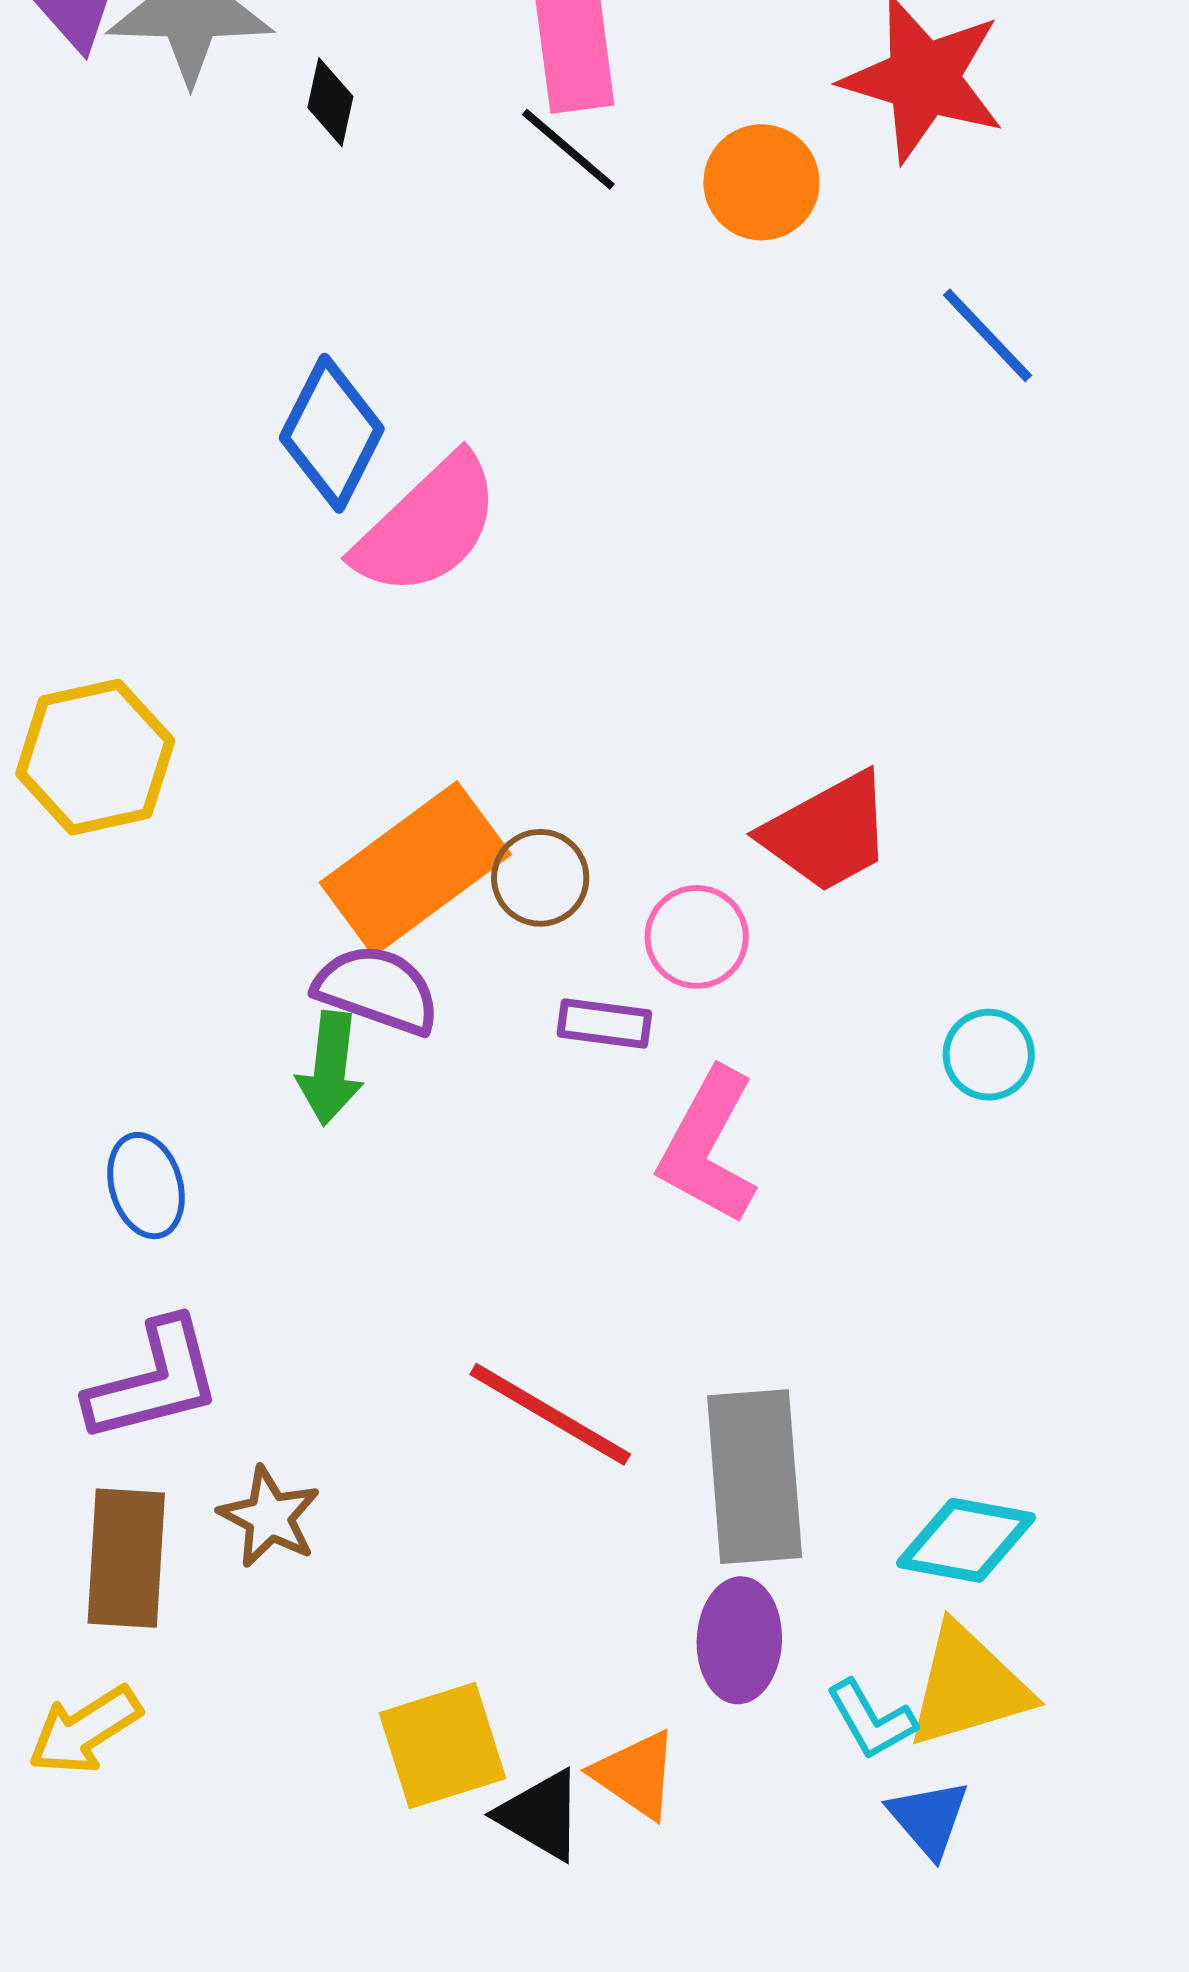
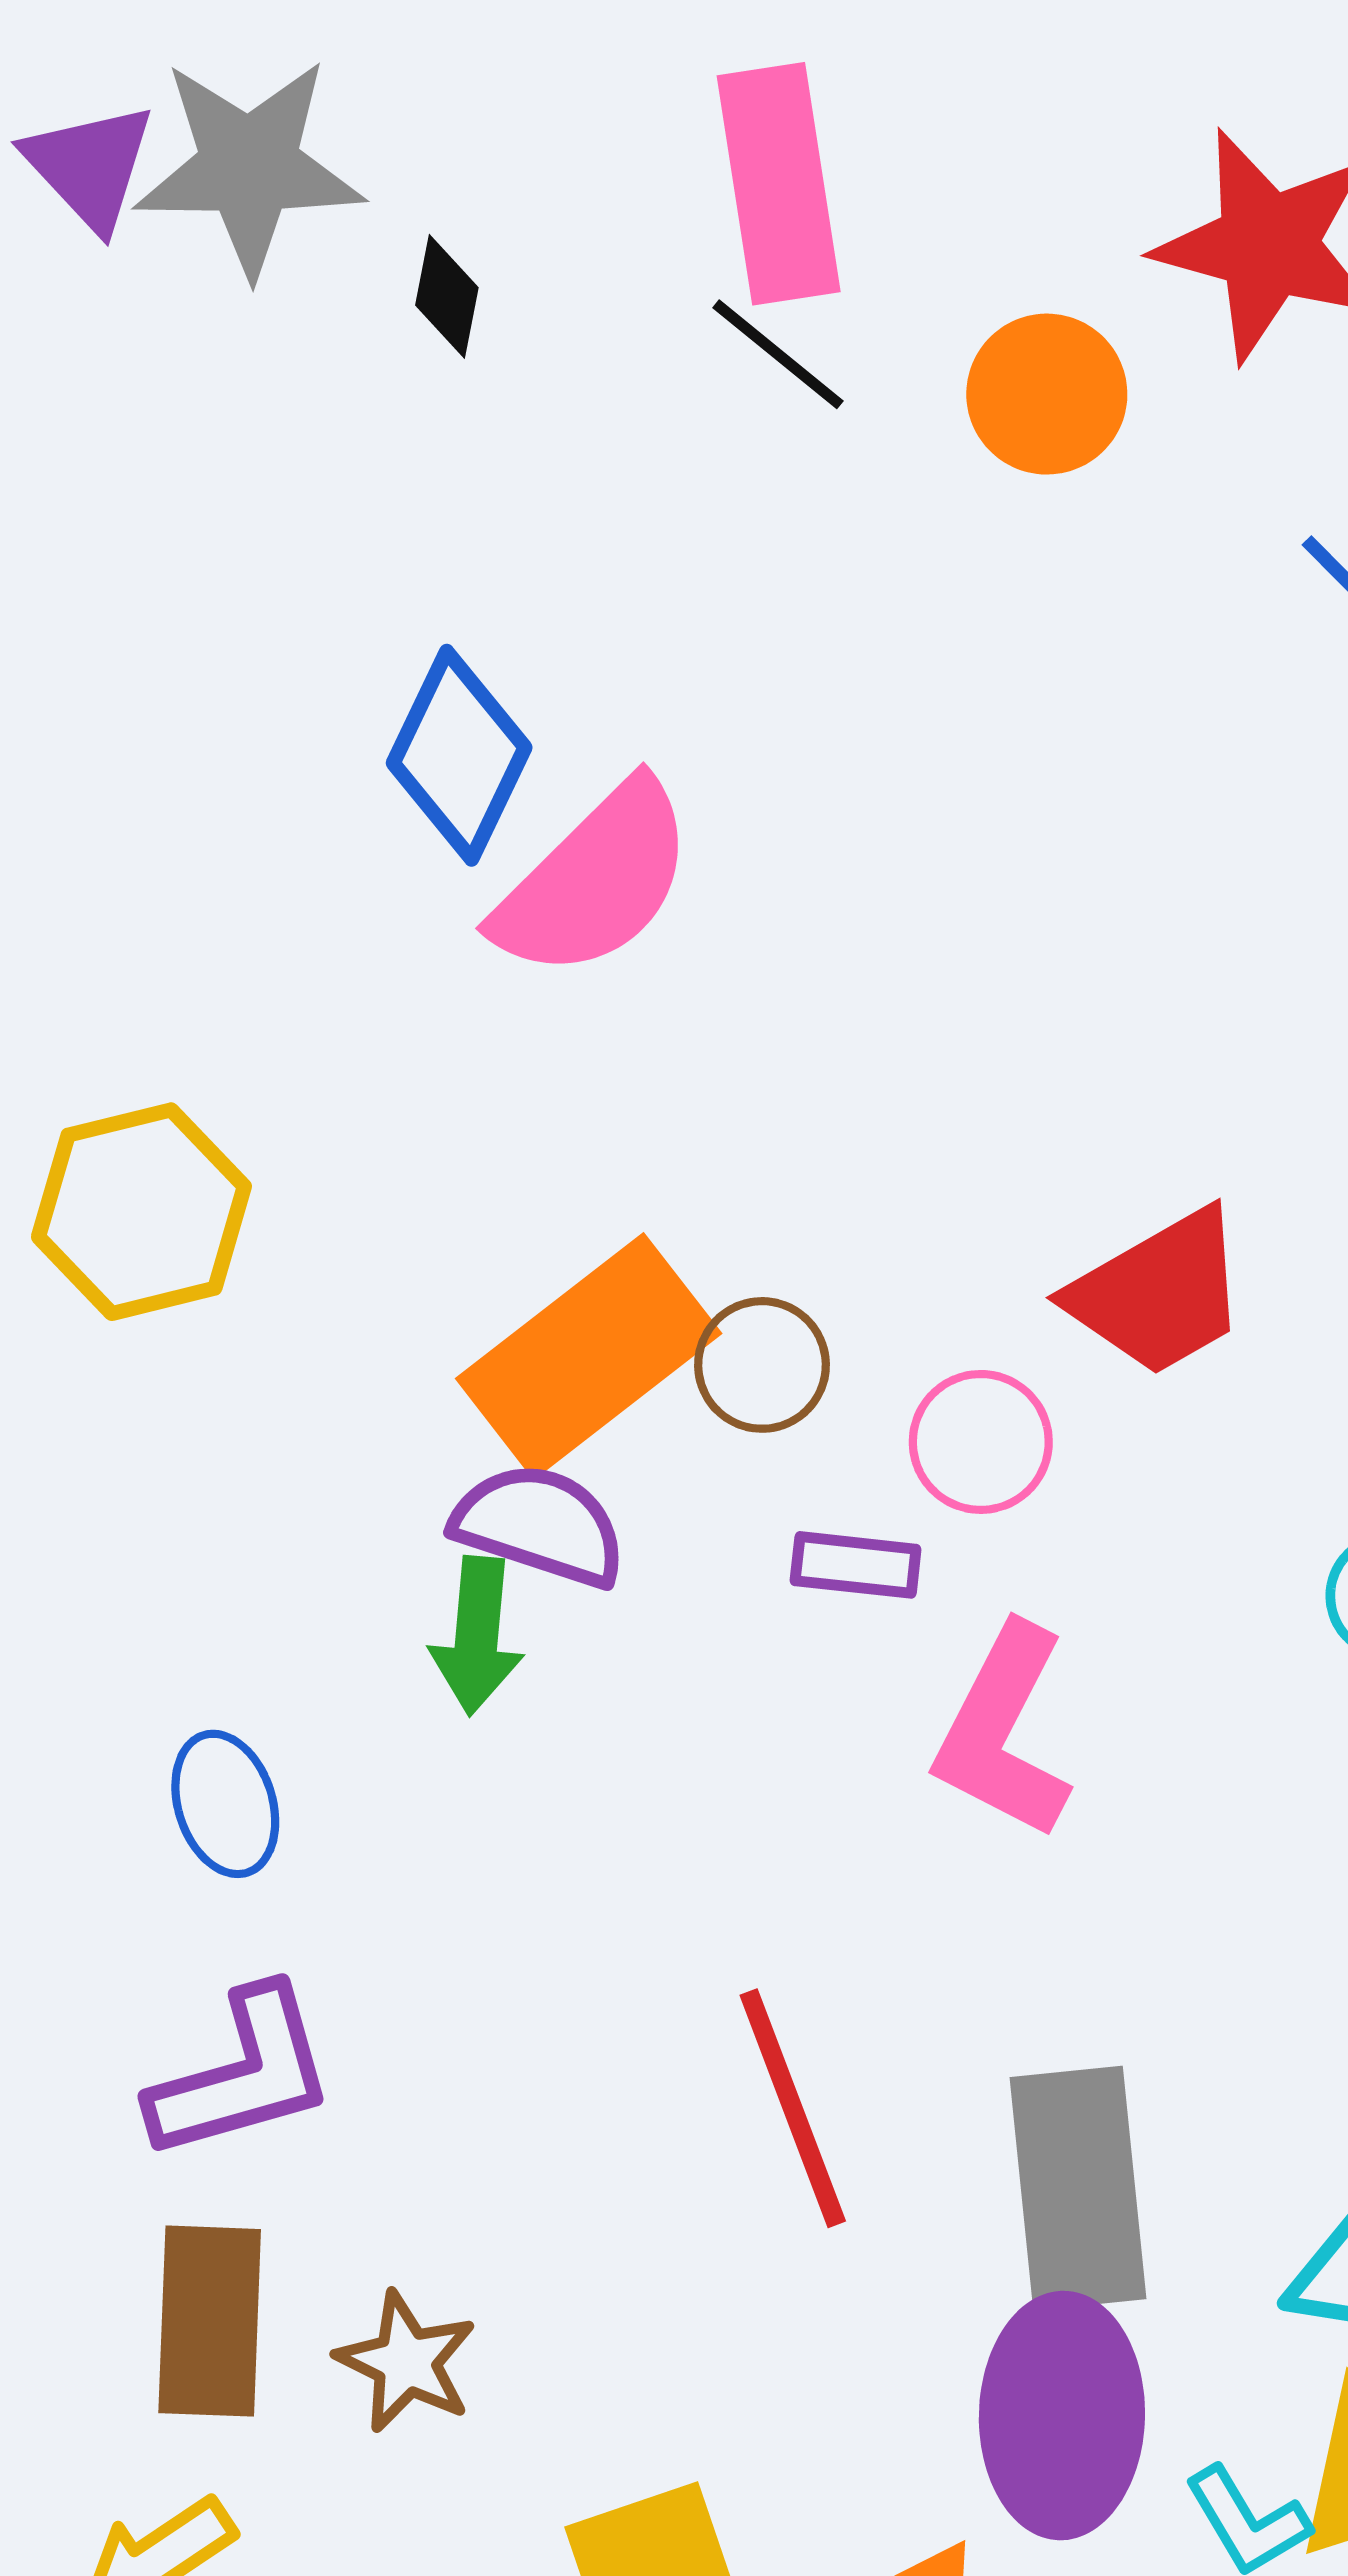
red line: (550, 1414) -> (793, 2108), turned 40
brown star: (269, 1517) -> (406, 2362), moved
purple ellipse: (739, 1640) -> (1062, 2416), size x1.4

